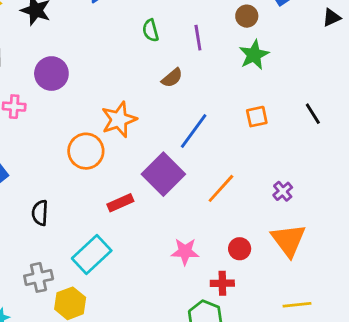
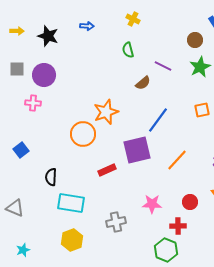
purple line: (198, 38) -> (163, 66), moved, turned -54
purple circle: (51, 74) -> (44, 75), moved
purple square: (163, 174) -> (137, 150), turned 32
cyan rectangle: (92, 254) -> (71, 203), moved, turned 52
gray cross: (39, 277) -> (116, 222), moved

